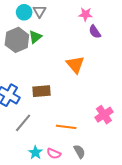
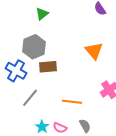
gray hexagon: (17, 40) -> (34, 47), moved
orange triangle: (75, 65) -> (94, 51), moved

